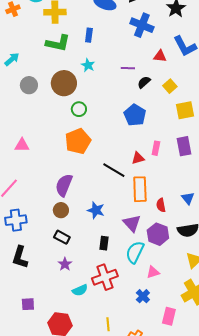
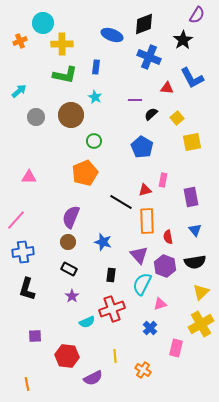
green circle: (79, 109) -> (94, 141), moved
purple rectangle: (184, 146) -> (191, 197), moved

